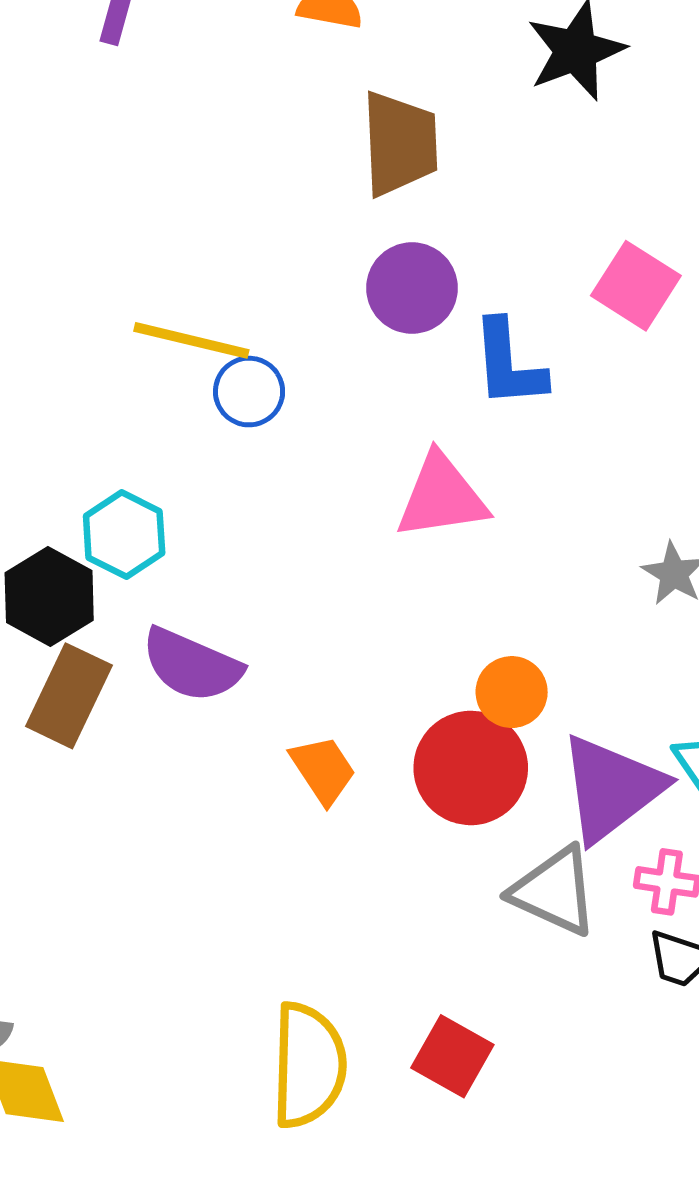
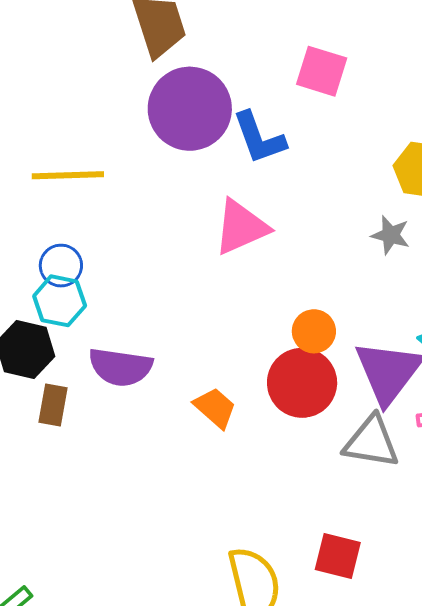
purple circle: (412, 288) -> (190, 109), size x1.5
blue circle: (249, 392) -> (61, 266), moved
brown rectangle: (69, 696) -> (53, 405), size x0.7

